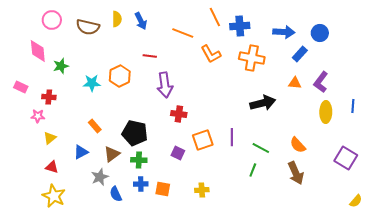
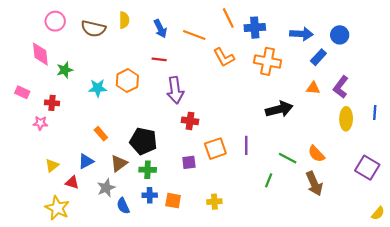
blue arrow: (141, 21) -> (160, 29), moved
yellow triangle: (50, 138) -> (52, 166), moved
green line: (261, 148) -> (288, 158), moved
purple square: (178, 153) -> (189, 162), turned -32
red triangle: (52, 167) -> (72, 182), moved

